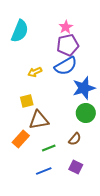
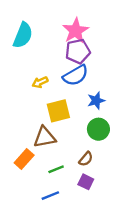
pink star: (66, 27) -> (76, 31), size x1.6
blue star: (84, 88) -> (96, 101), size x0.7
yellow square: (27, 101) -> (58, 111), moved, size x1.5
purple square: (76, 167) -> (86, 182), moved

